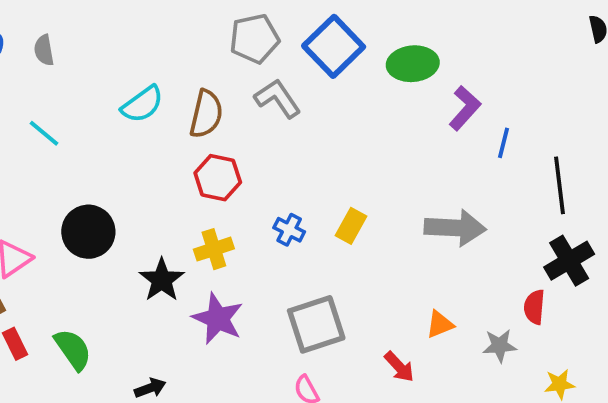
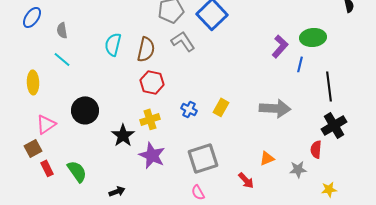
gray semicircle: (44, 50) -> (62, 30), moved
green ellipse: (413, 64) -> (313, 37), moved
cyan semicircle: (142, 104) -> (113, 44), turned 140

